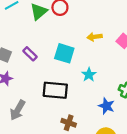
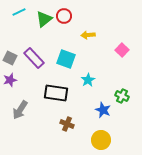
yellow arrow: (95, 37) -> (88, 35), moved
purple rectangle: (30, 54) -> (34, 58), size x1.5

